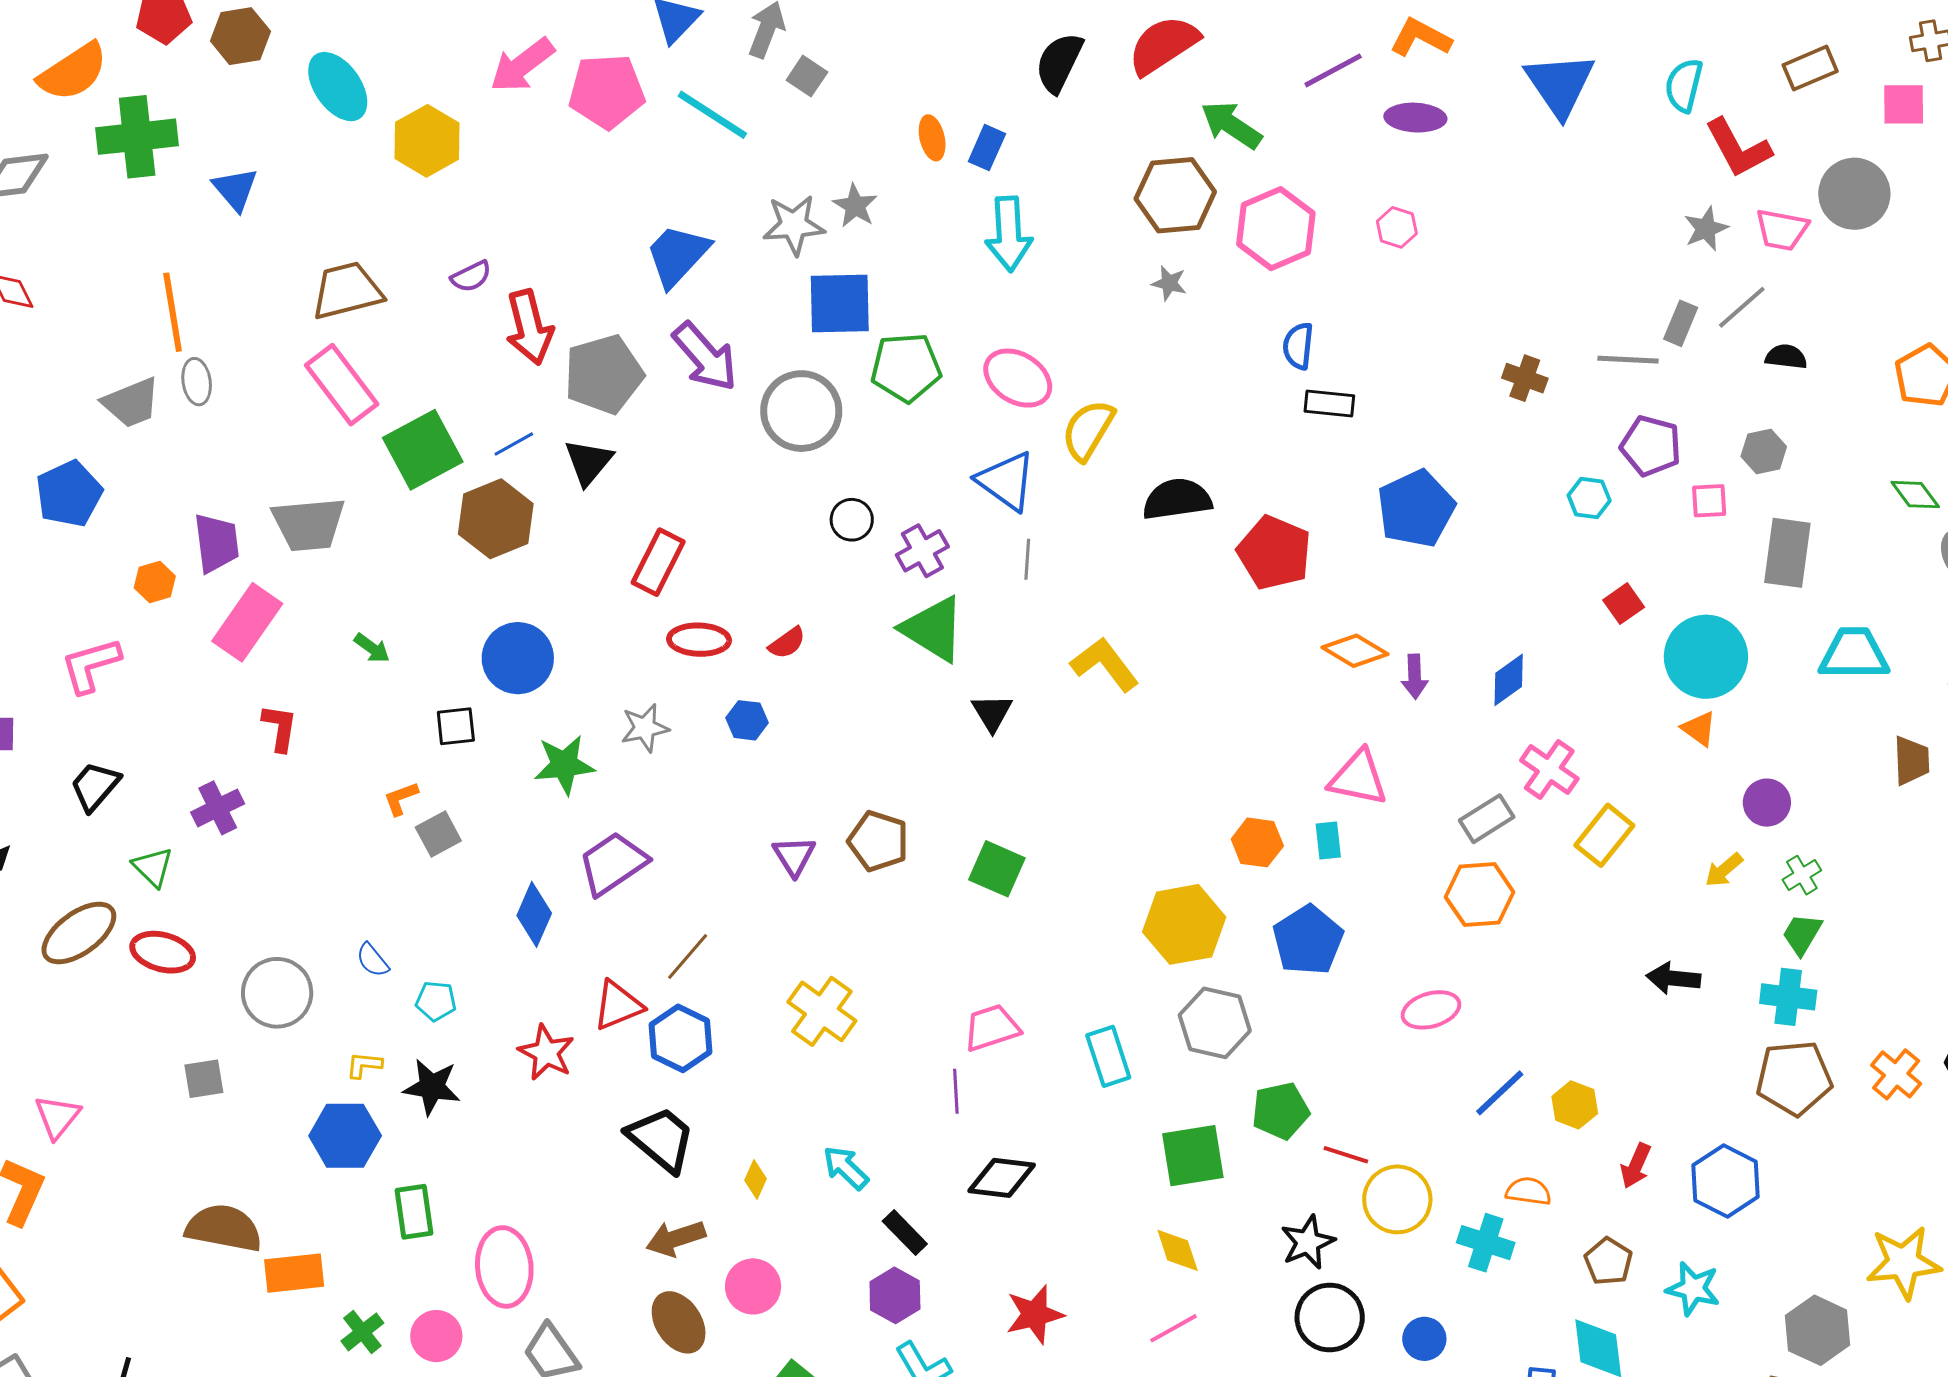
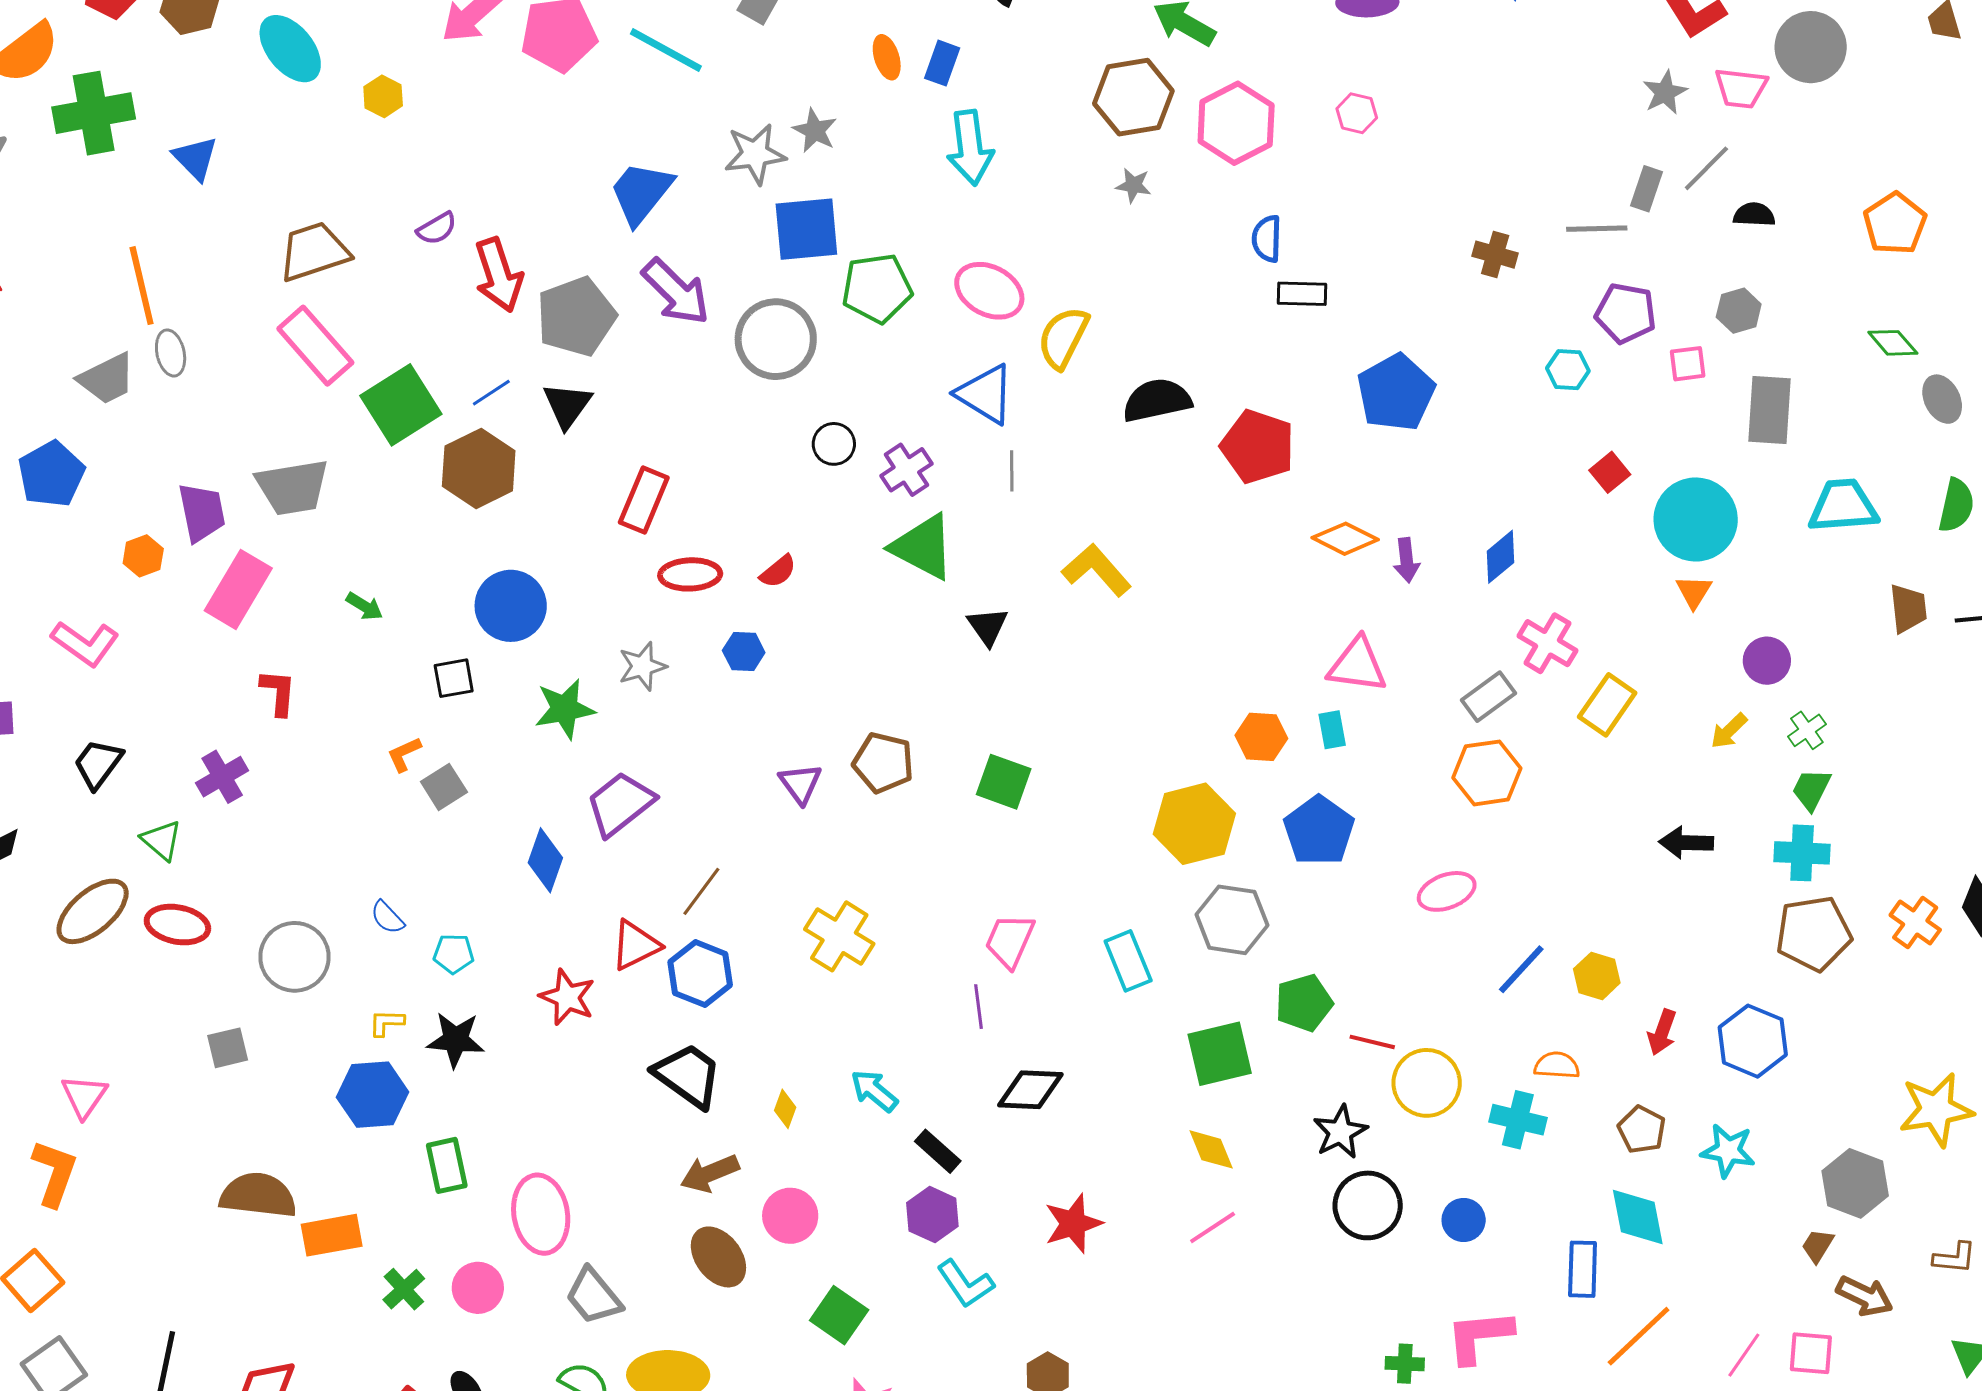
yellow hexagon: (427, 141) -> (383, 96), size x0.6
pink L-shape: (91, 665) -> (85, 643), turned -124
orange triangle: (1699, 729) -> (1694, 592), turned 30
pink trapezoid: (992, 1028) -> (1010, 941), turned -44

